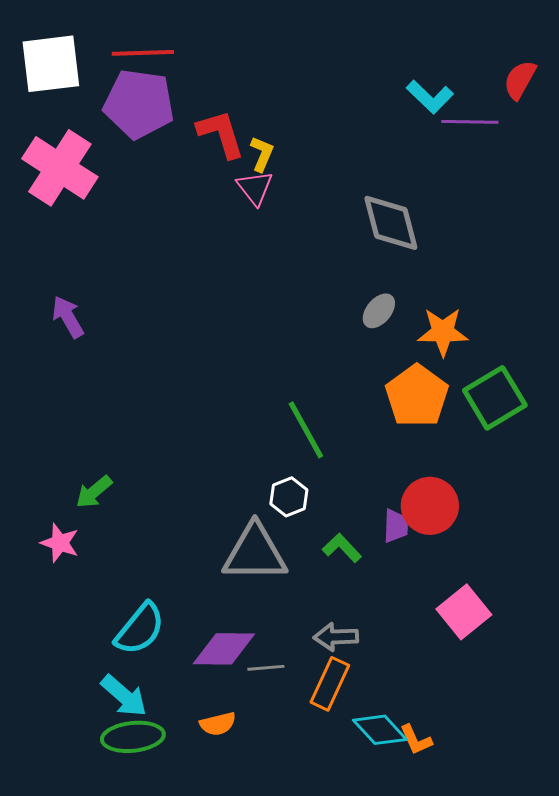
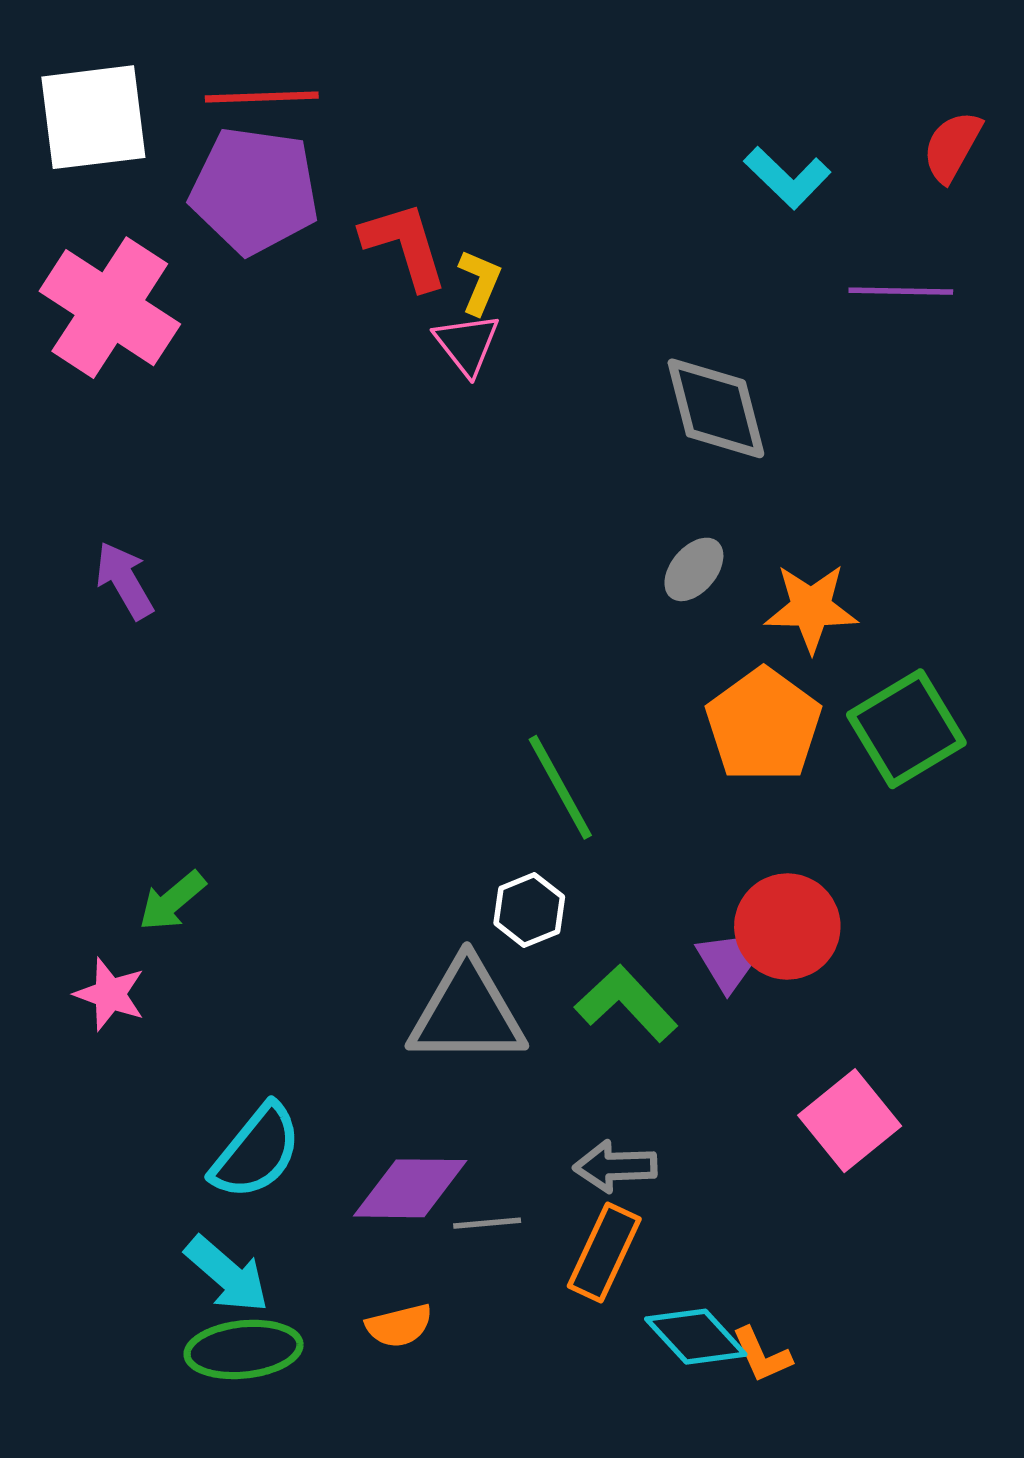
purple line: (470, 122) -> (901, 291), moved
purple trapezoid: (396, 526) -> (725, 963), turned -33
green L-shape: (342, 548) -> (626, 1003), size x1.4

